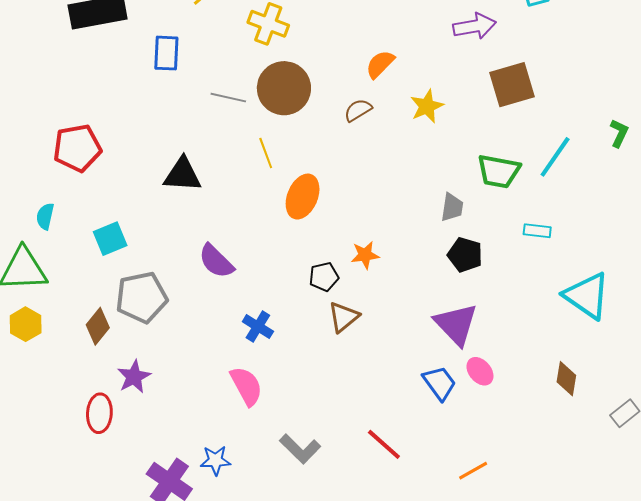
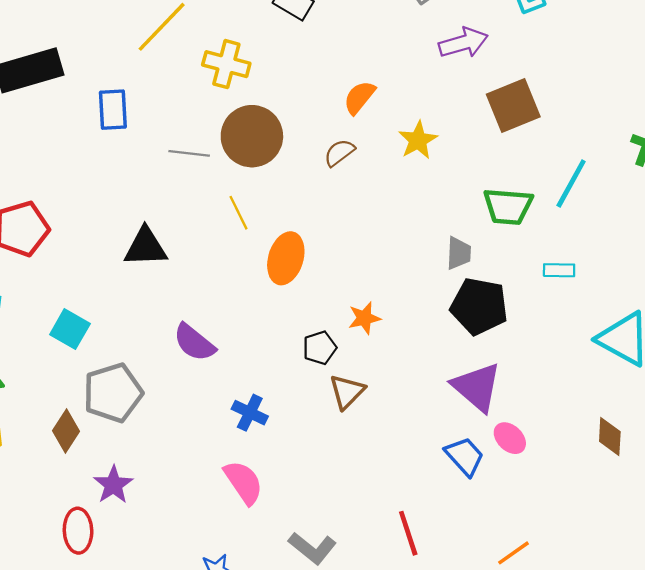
cyan square: (110, 239) -> (70, 329), turned -32
black pentagon: (465, 255) -> (479, 306), size x1.4
red line: (384, 444) -> (408, 533), turned 36

